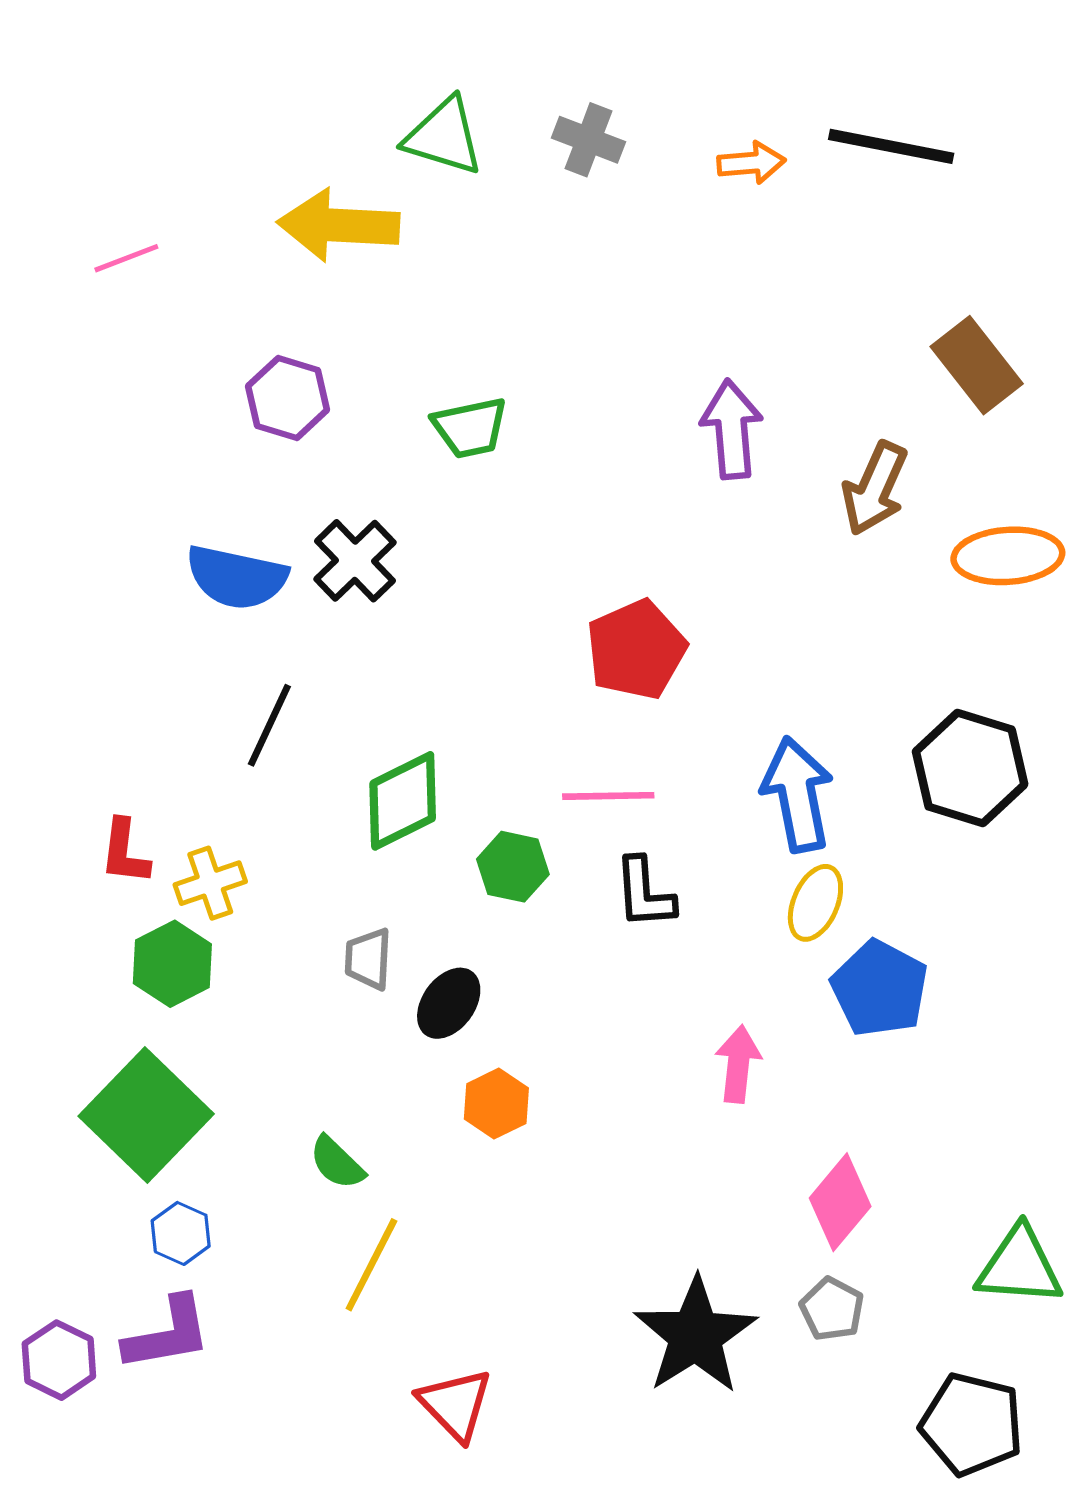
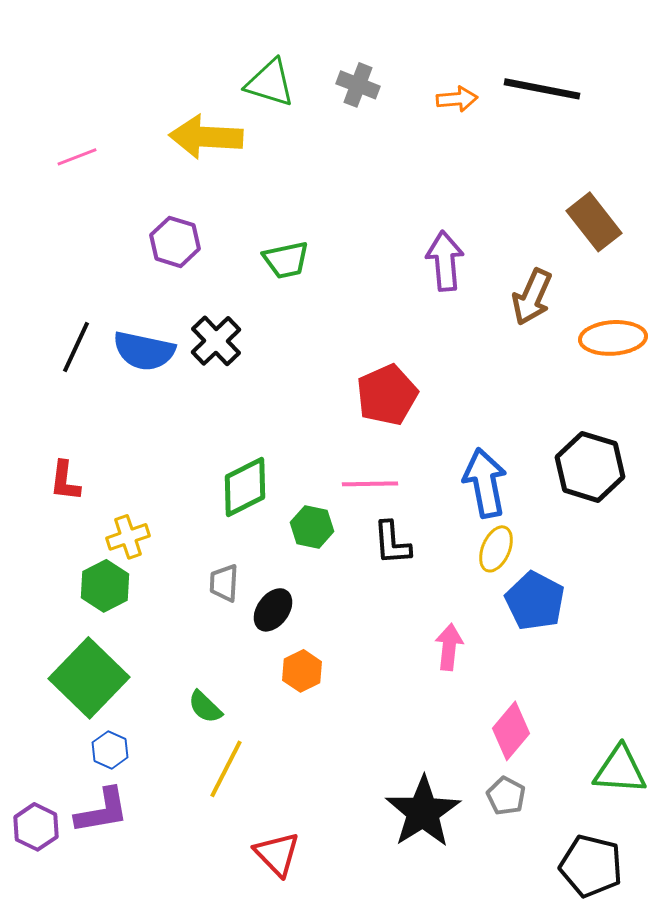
black line: (269, 725) -> (76, 347), moved
red L-shape: (125, 852) -> (65, 481), moved

